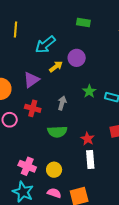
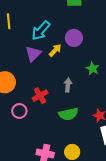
purple triangle: (31, 80) -> (33, 54), moved
red cross: (33, 108) -> (40, 96), turned -35

